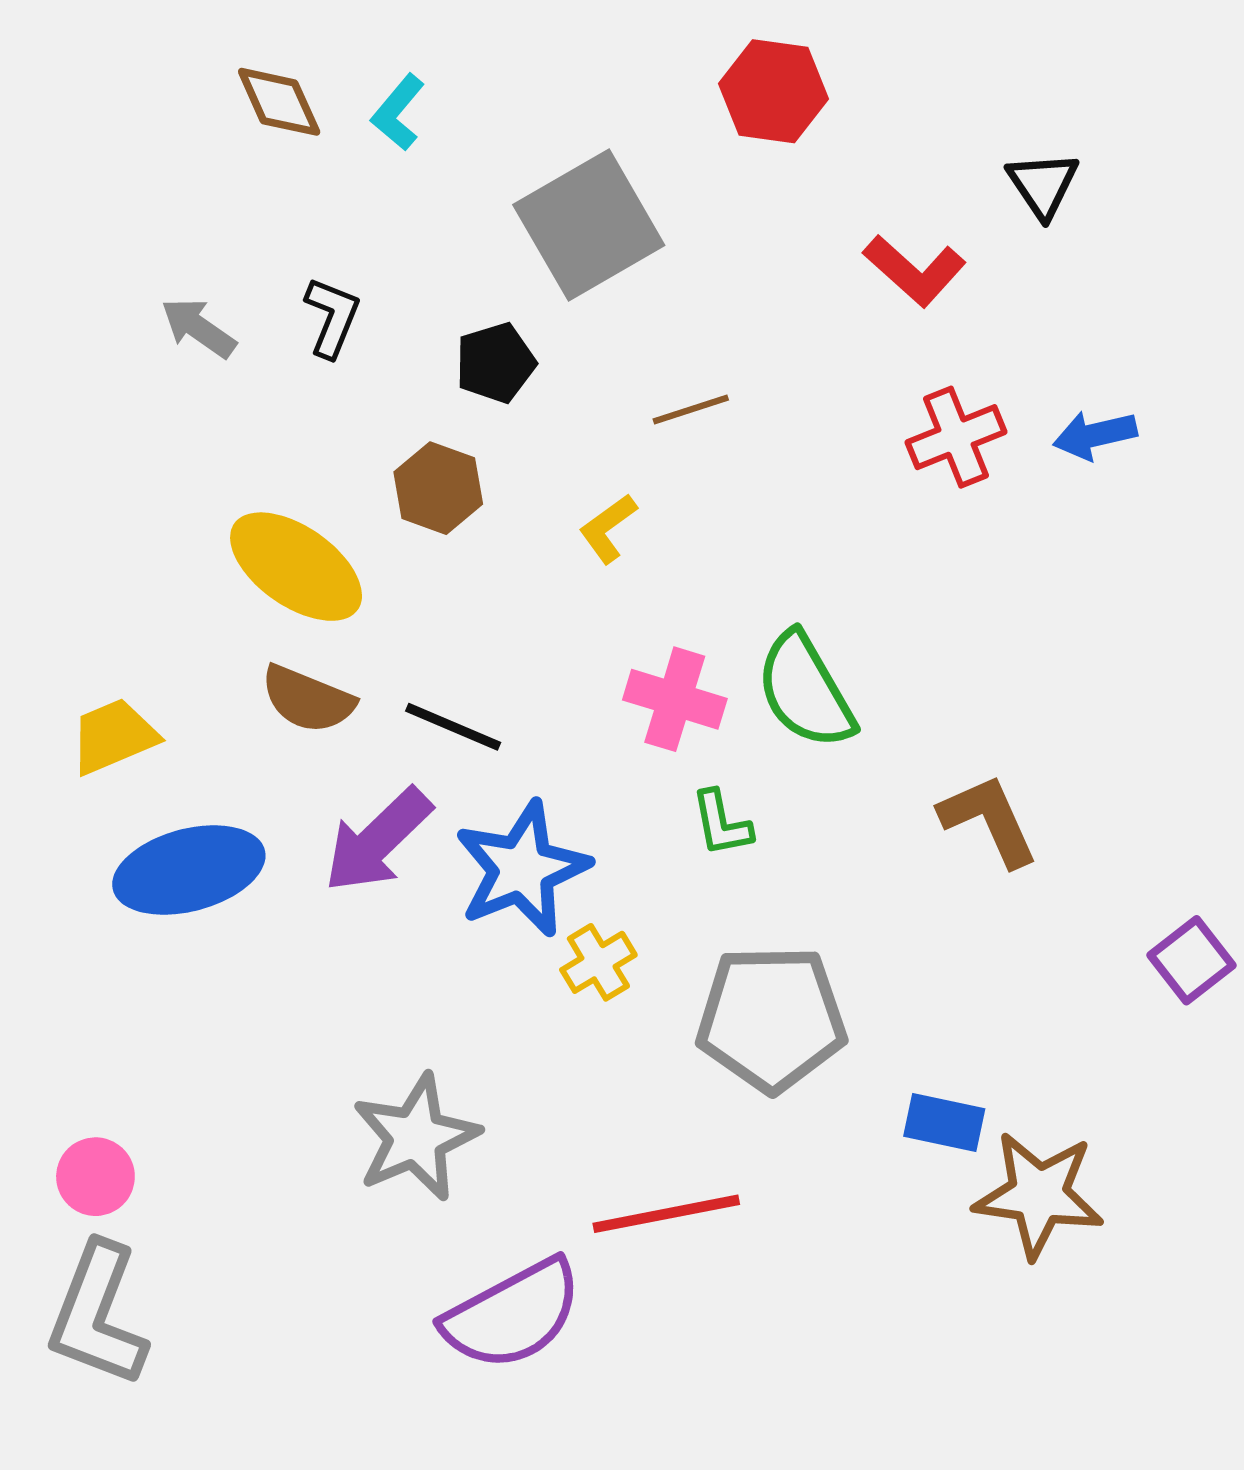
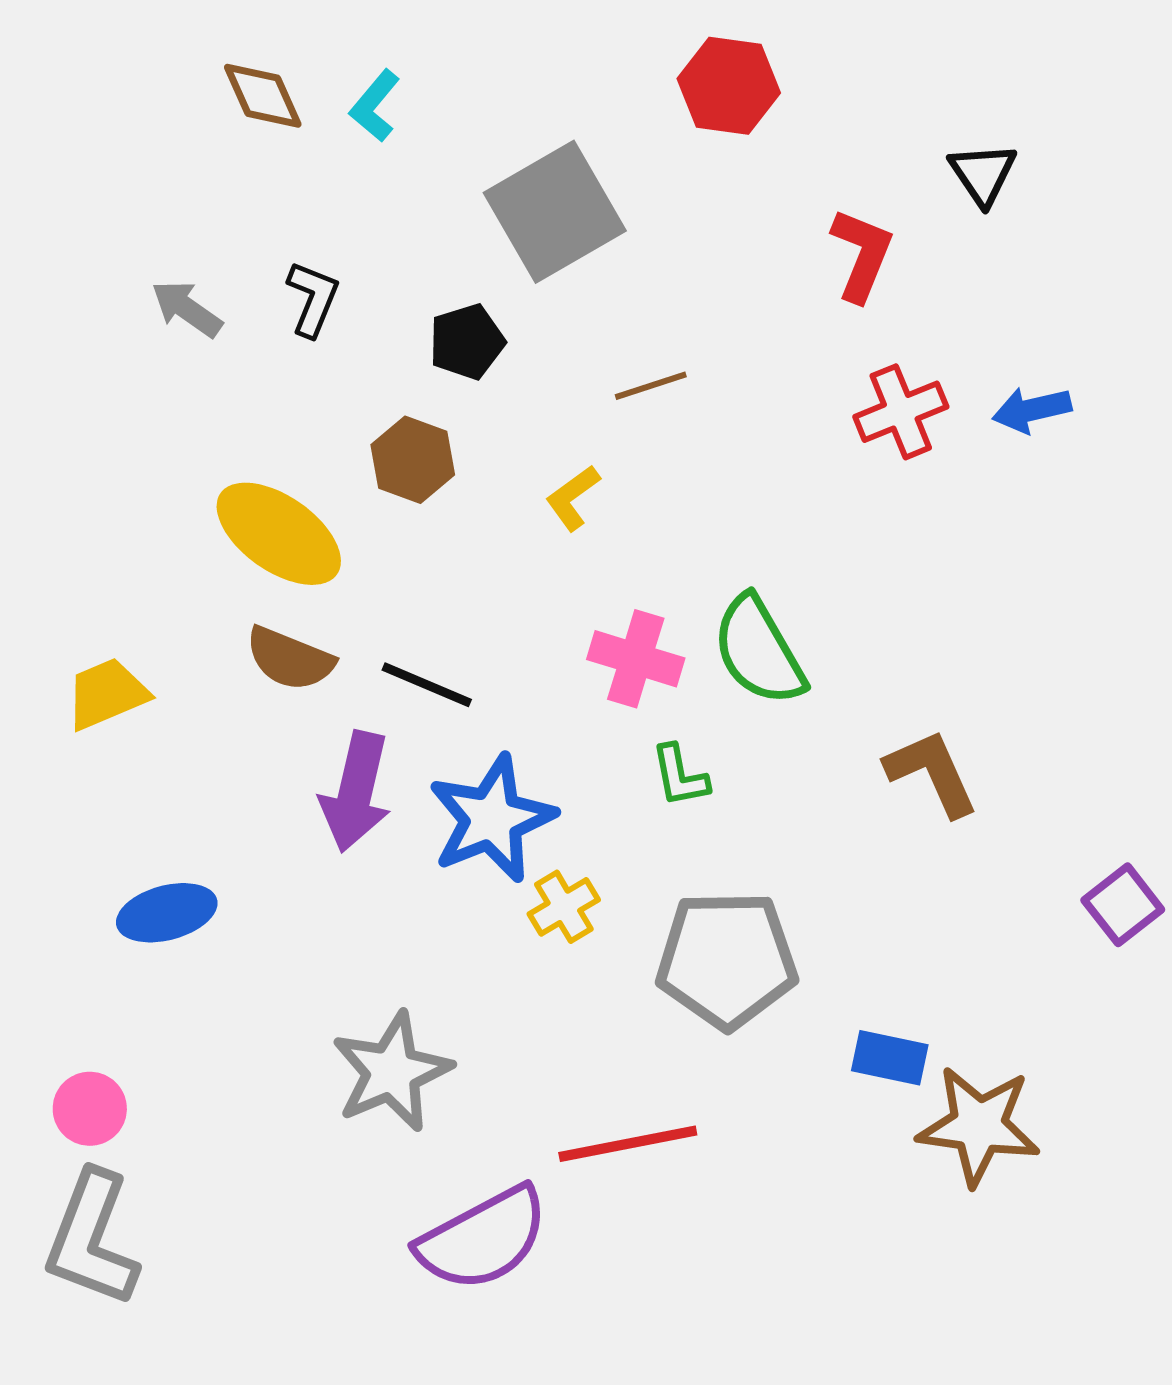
red L-shape: (915, 271) -> (862, 255), turned -110
purple arrow: (378, 840) -> (356, 792), turned -33
blue ellipse: (189, 870) -> (167, 913), moved, size x0.7

